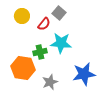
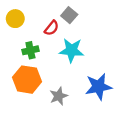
yellow circle: (22, 16) -> (15, 19), moved
green cross: (40, 52) -> (30, 50), moved

